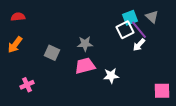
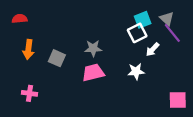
purple line: (139, 30) -> (172, 33), moved
orange arrow: (15, 45) -> (28, 49), moved, turned -30
white star: (111, 76) -> (136, 71), moved
pink cross: (27, 85) -> (29, 93), turned 32

